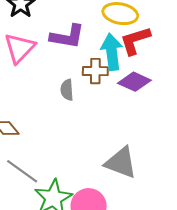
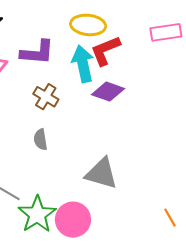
brown cross: (95, 71) -> (46, 97), moved, turned 35
gray semicircle: (67, 90) -> (40, 139), moved

